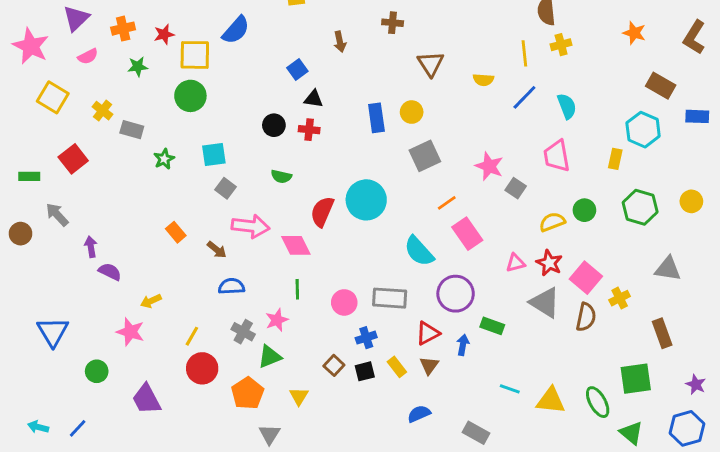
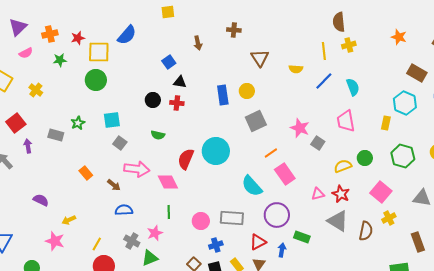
gray rectangle: (132, 130) -> (56, 135), moved
purple arrow: (91, 247) -> (28, 146), moved
pink square: (586, 278) -> (381, 192), moved

